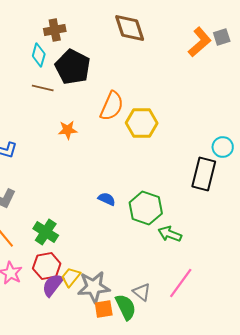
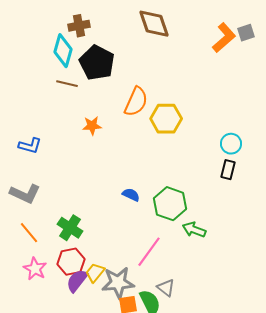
cyan diamond: (39, 55) -> (63, 51), size x1.4
cyan circle: (223, 147) -> (231, 144), moved
black rectangle: (204, 174) -> (228, 170), size x0.6
pink line: (181, 283) -> (149, 252), moved

